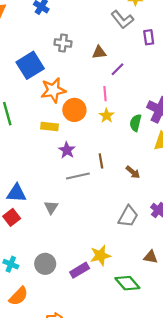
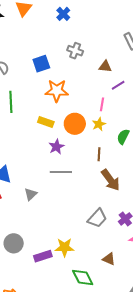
blue square: (30, 65) -> (41, 64), size x0.7
orange circle: (74, 110) -> (75, 124), moved
brown line: (101, 161) -> (99, 154), moved
brown arrow: (133, 172) -> (111, 180), size x1.6

